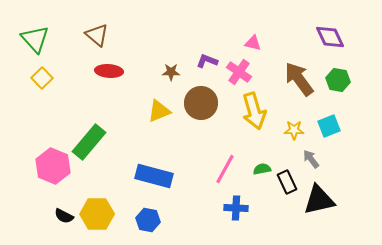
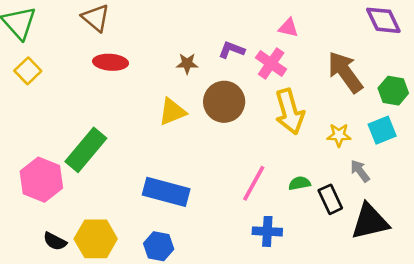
green hexagon: (338, 80) -> (393, 91), moved

